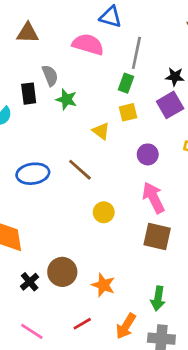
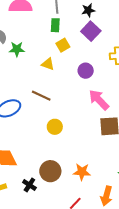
yellow circle: (104, 212) -> (55, 127), moved

